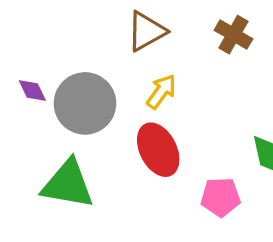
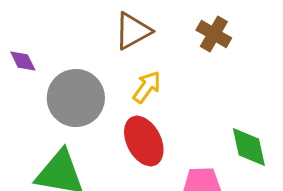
purple diamond: (32, 91) -> (23, 61), moved

